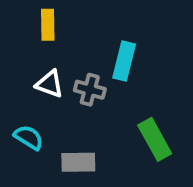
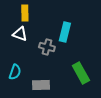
white triangle: (50, 84) -> (20, 34), moved
cyan semicircle: (29, 137) -> (15, 72), turned 77

